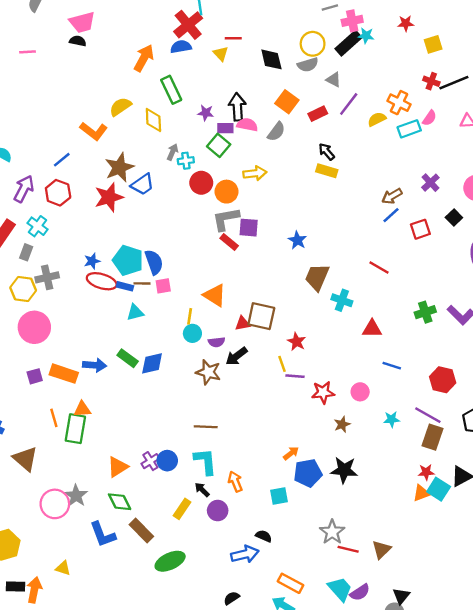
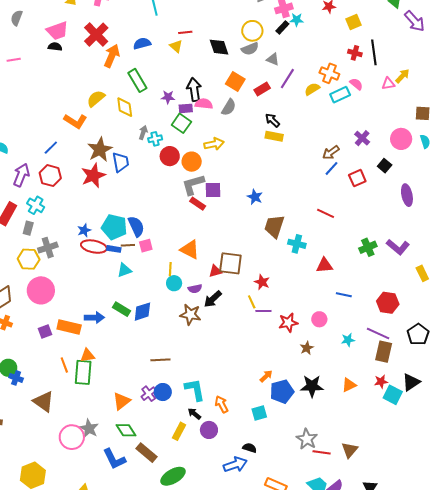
red cross: (188, 25) -> (96, 35), moved
black rectangle: (348, 43) -> (282, 27), size x0.6
black line: (454, 83) -> (374, 52), turned -70
pink semicircle: (429, 118) -> (356, 84), turned -80
blue trapezoid: (143, 184) -> (121, 162), turned -60
brown line: (206, 427) -> (160, 360), moved
orange triangle: (421, 493) -> (349, 385), moved

